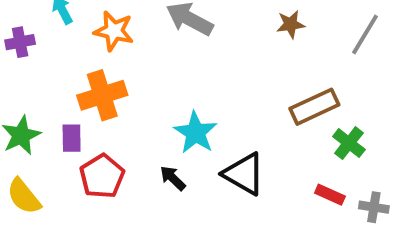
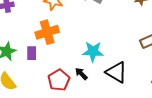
cyan star: (195, 133) -> (93, 52), turned -30
red pentagon: (102, 176) -> (59, 80), moved

